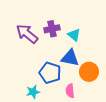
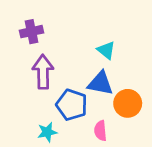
purple cross: (52, 29) -> (31, 32), moved
purple arrow: (27, 34) -> (43, 72), moved, turned 50

